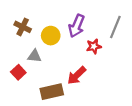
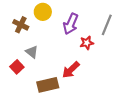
yellow circle: (51, 36) -> (43, 12), moved
gray triangle: (34, 56) -> (32, 52), turned 32

